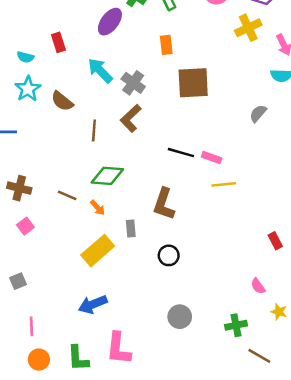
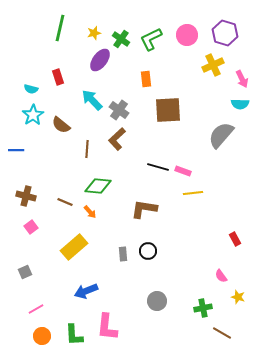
gray semicircle: (258, 113) -> (221, 135), size x1.8
brown L-shape: (164, 204) -> (144, 209), turned 80
gray rectangle: (131, 229) -> (123, 254), moved
yellow rectangle: (98, 251) -> (74, 247), moved
pink line: (32, 326) -> (36, 309), turned 63

